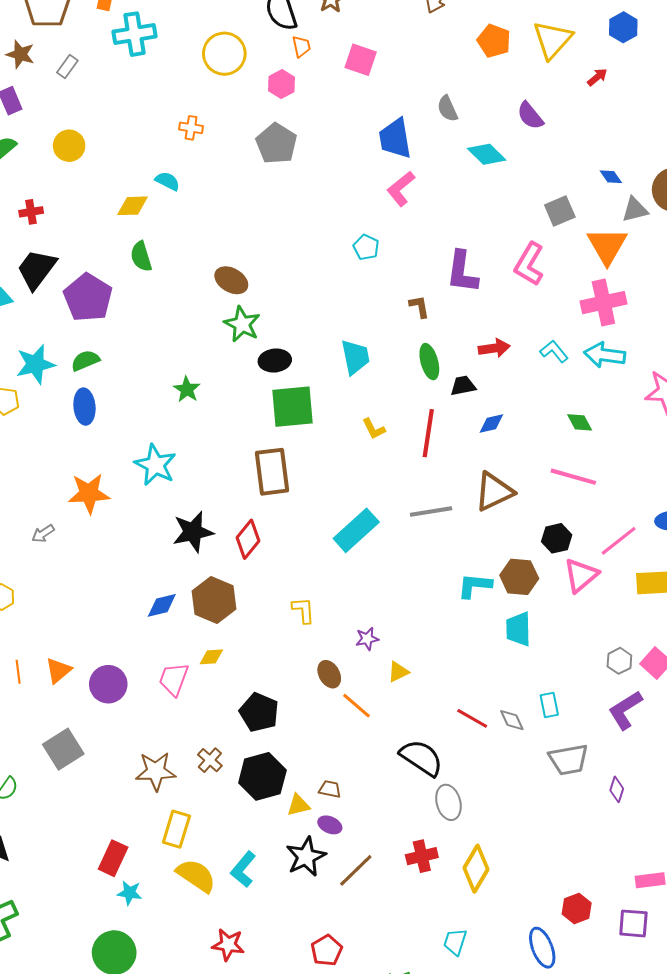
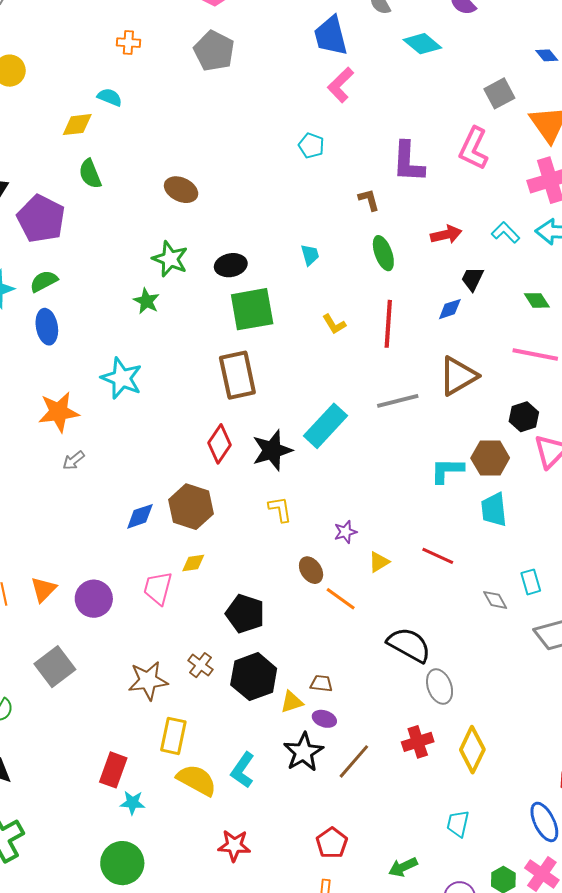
green star: (242, 324) -> (170, 259), moved
cyan trapezoid: (355, 357) -> (310, 255), size x0.6
black trapezoid: (463, 386) -> (472, 279), moved, turned -48
black star: (193, 532) -> (272, 450), moved
gray arrow: (43, 534) -> (74, 460), moved
red line: (472, 718) -> (438, 556), moved

